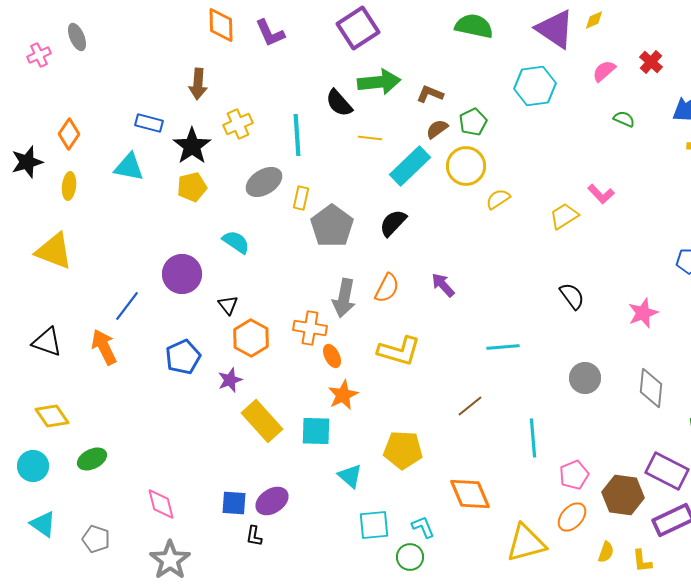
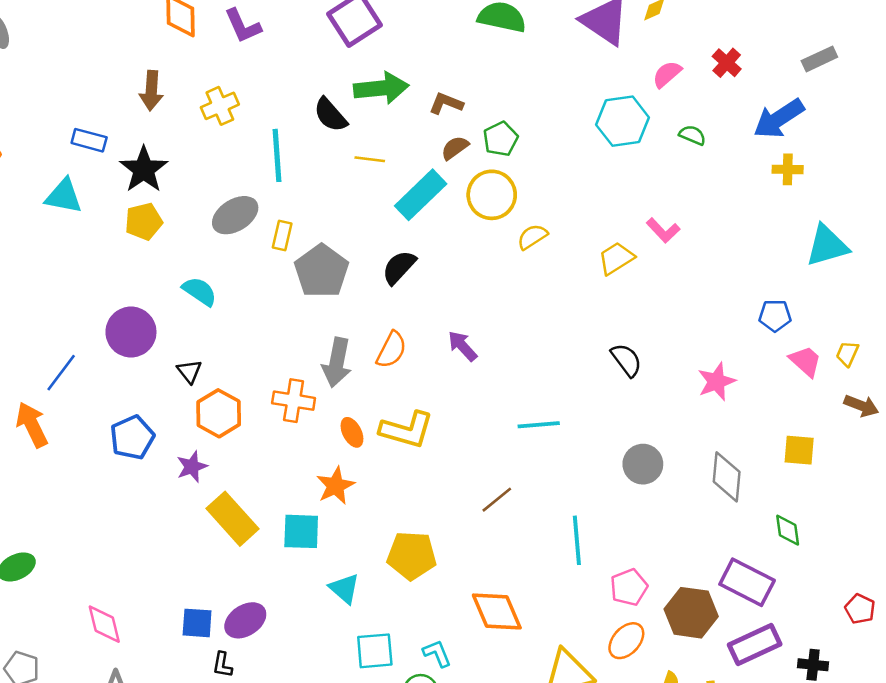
cyan hexagon: (535, 86) -> (623, 121), moved
yellow cross: (238, 124) -> (220, 106), moved
orange ellipse: (332, 356) -> (352, 432), moved

